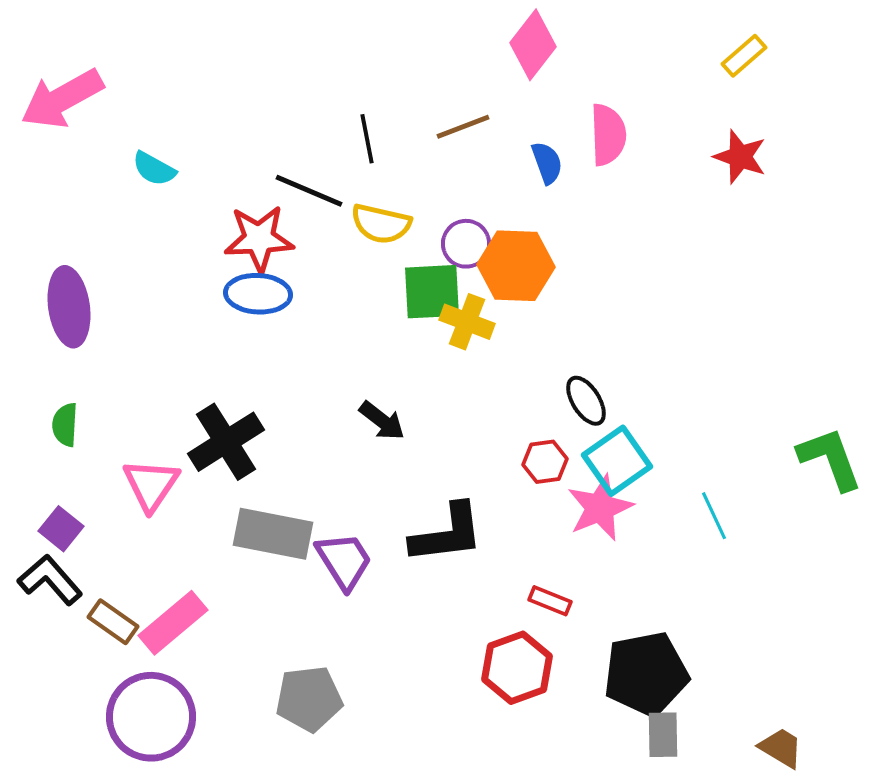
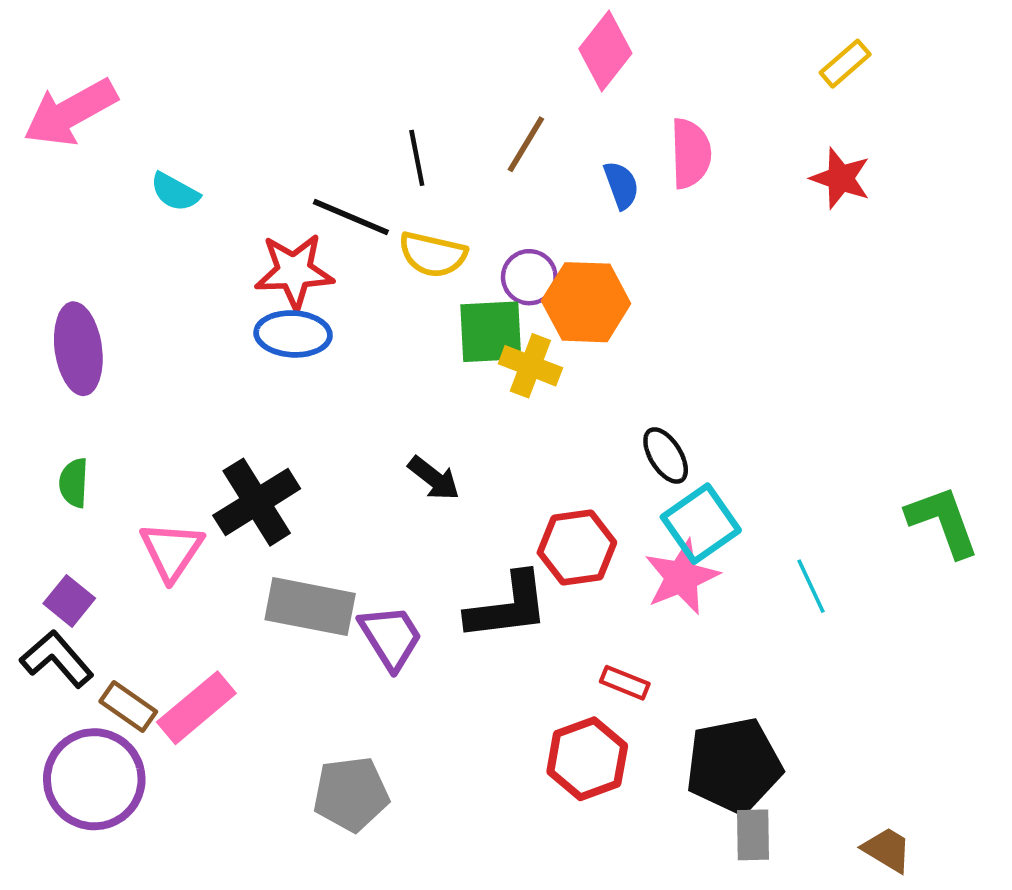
brown line: (463, 127) -> (526, 144), turned -38
red hexagon: (545, 462) -> (577, 548), moved, size x1.5
purple circle: (151, 717) -> (94, 779), moved

